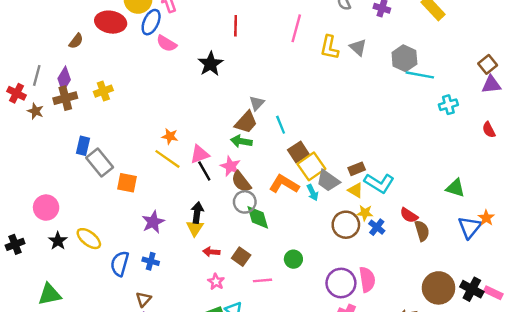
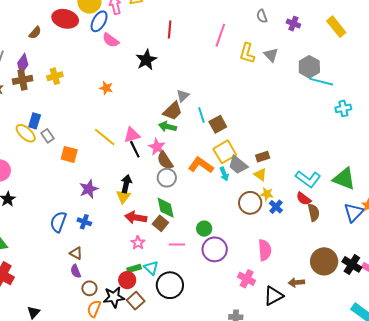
orange star: (170, 136) -> (106, 88), moved
brown square: (298, 152) -> (218, 124), moved
gray rectangle: (100, 162) -> (48, 136), size x0.6
cyan L-shape: (379, 183) -> (308, 179), moved
green triangle: (455, 188) -> (344, 179), size x1.4
green diamond: (258, 217) -> (166, 208), moved
yellow ellipse: (89, 239) -> (26, 133), moved
red arrow: (211, 252) -> (136, 218), size x1.5
purple circle: (341, 283) -> (215, 249), moved
brown triangle: (143, 299) -> (76, 253), turned -48

